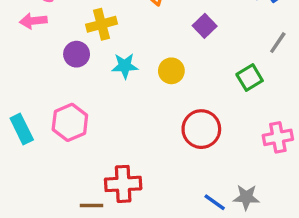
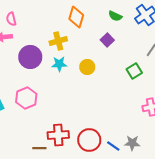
yellow cross: (101, 24) -> (58, 41), moved
purple circle: (77, 54) -> (30, 57), size x1.5
red circle: (201, 129) -> (89, 140), moved

